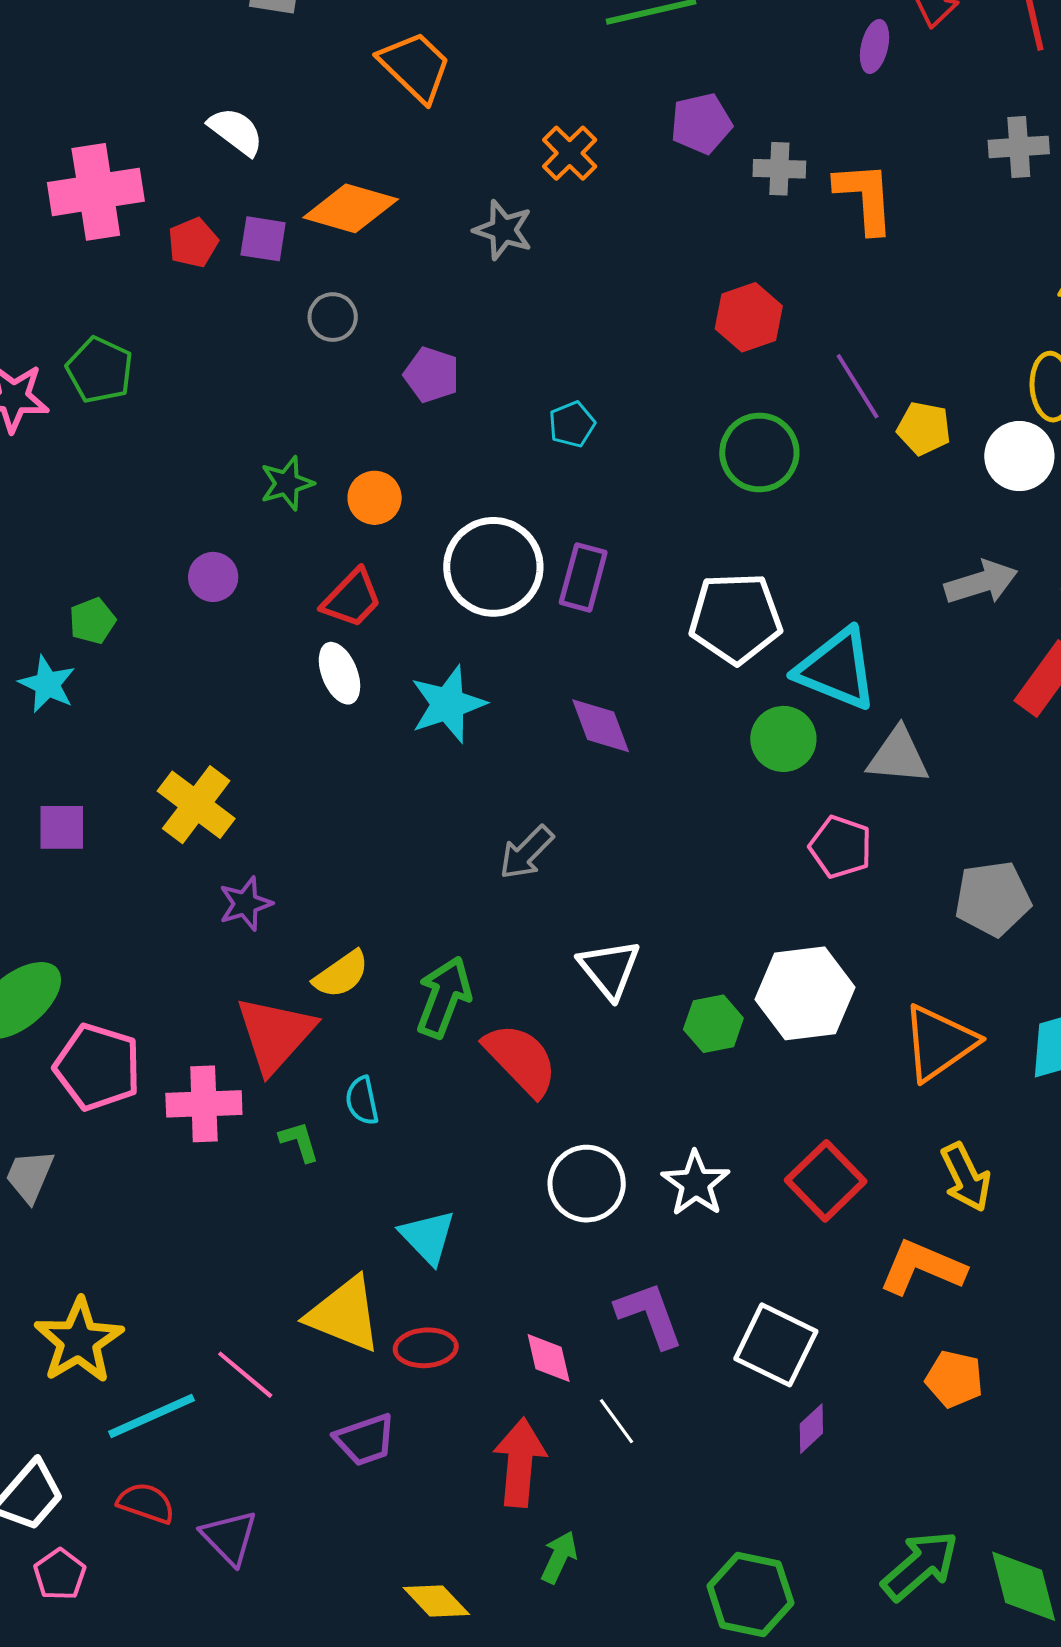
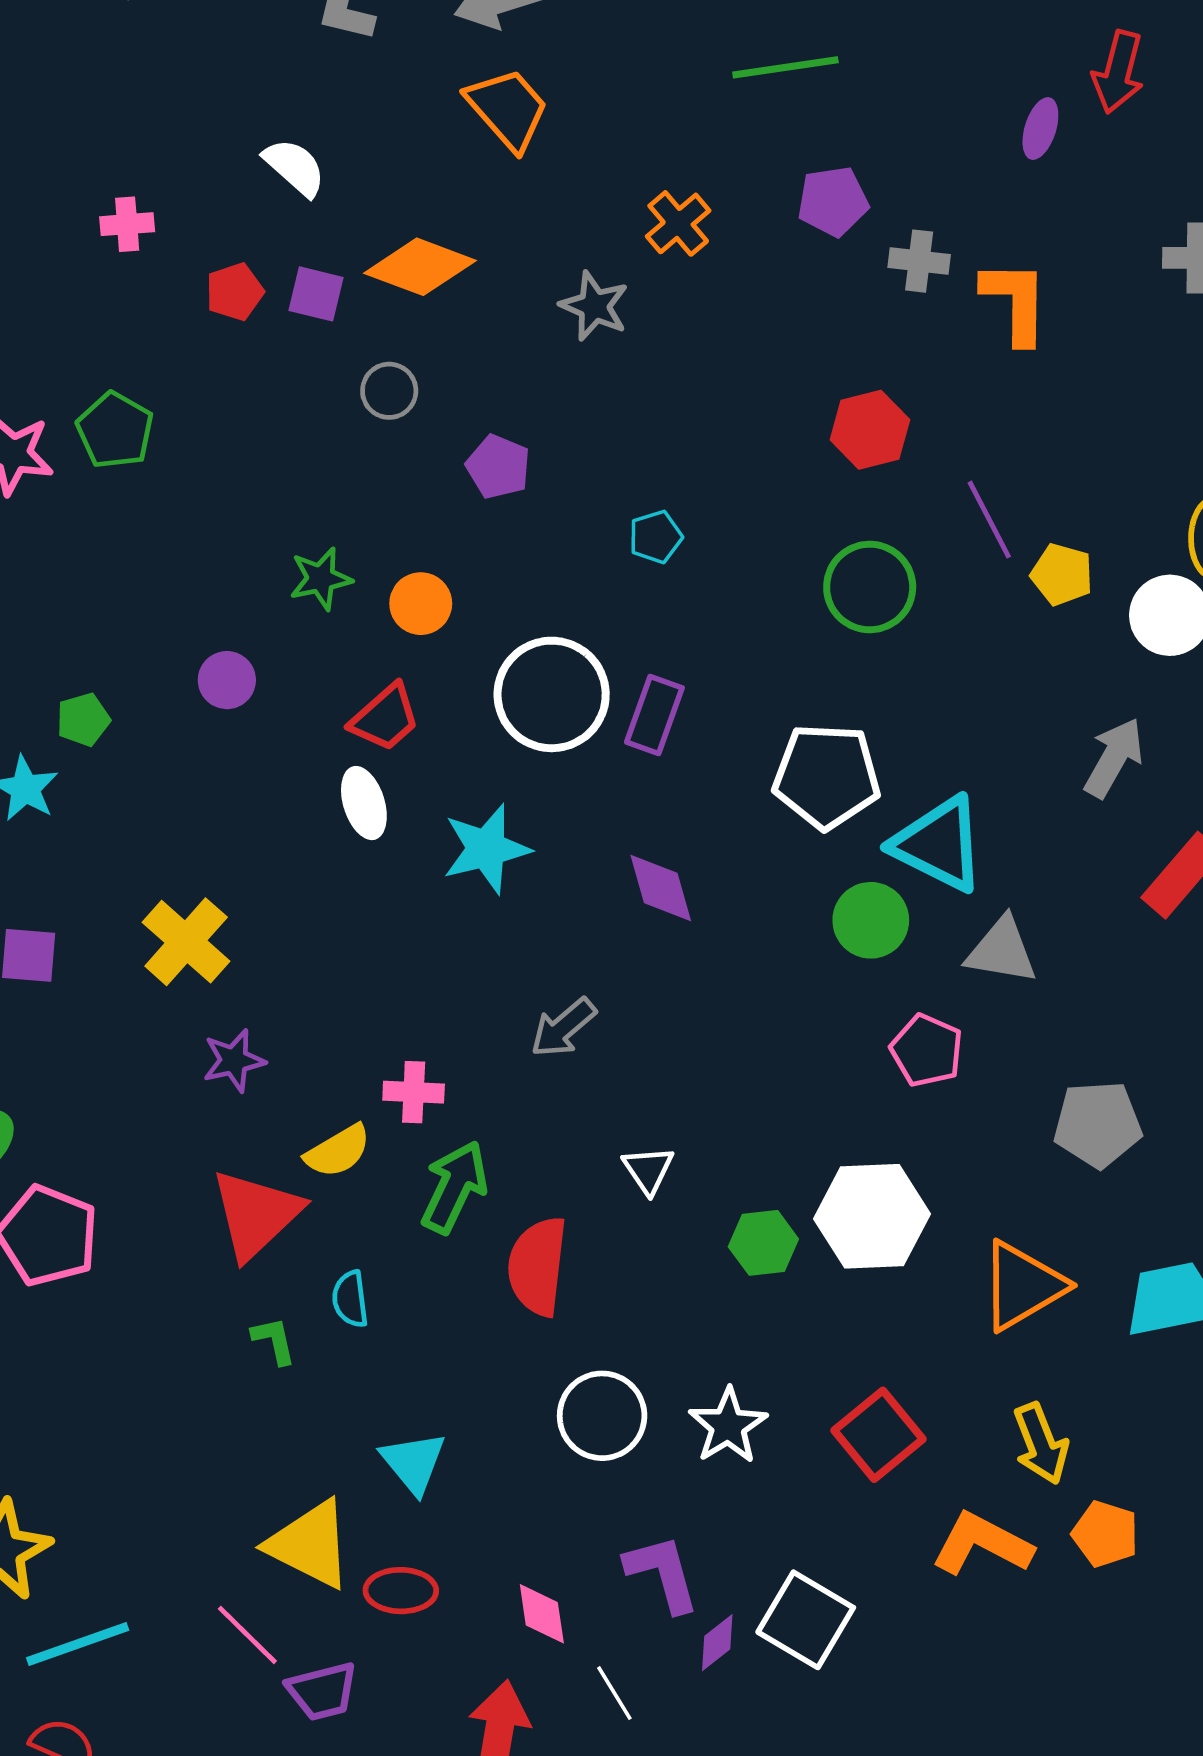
pink cross: (96, 192) -> (127, 224), size x0.5
gray arrow: (981, 582) -> (1114, 758), turned -48
white triangle: (609, 969) -> (648, 1170), size x0.7
red semicircle: (521, 1059) -> (537, 1266), turned -134
pink cross: (204, 1104) -> (414, 1092), moved, size x0.7
pink line: (245, 1375) -> (247, 1635), moved
orange pentagon: (954, 1379) -> (1105, 1534), moved
purple diamond: (811, 1429) -> (717, 1643), moved

